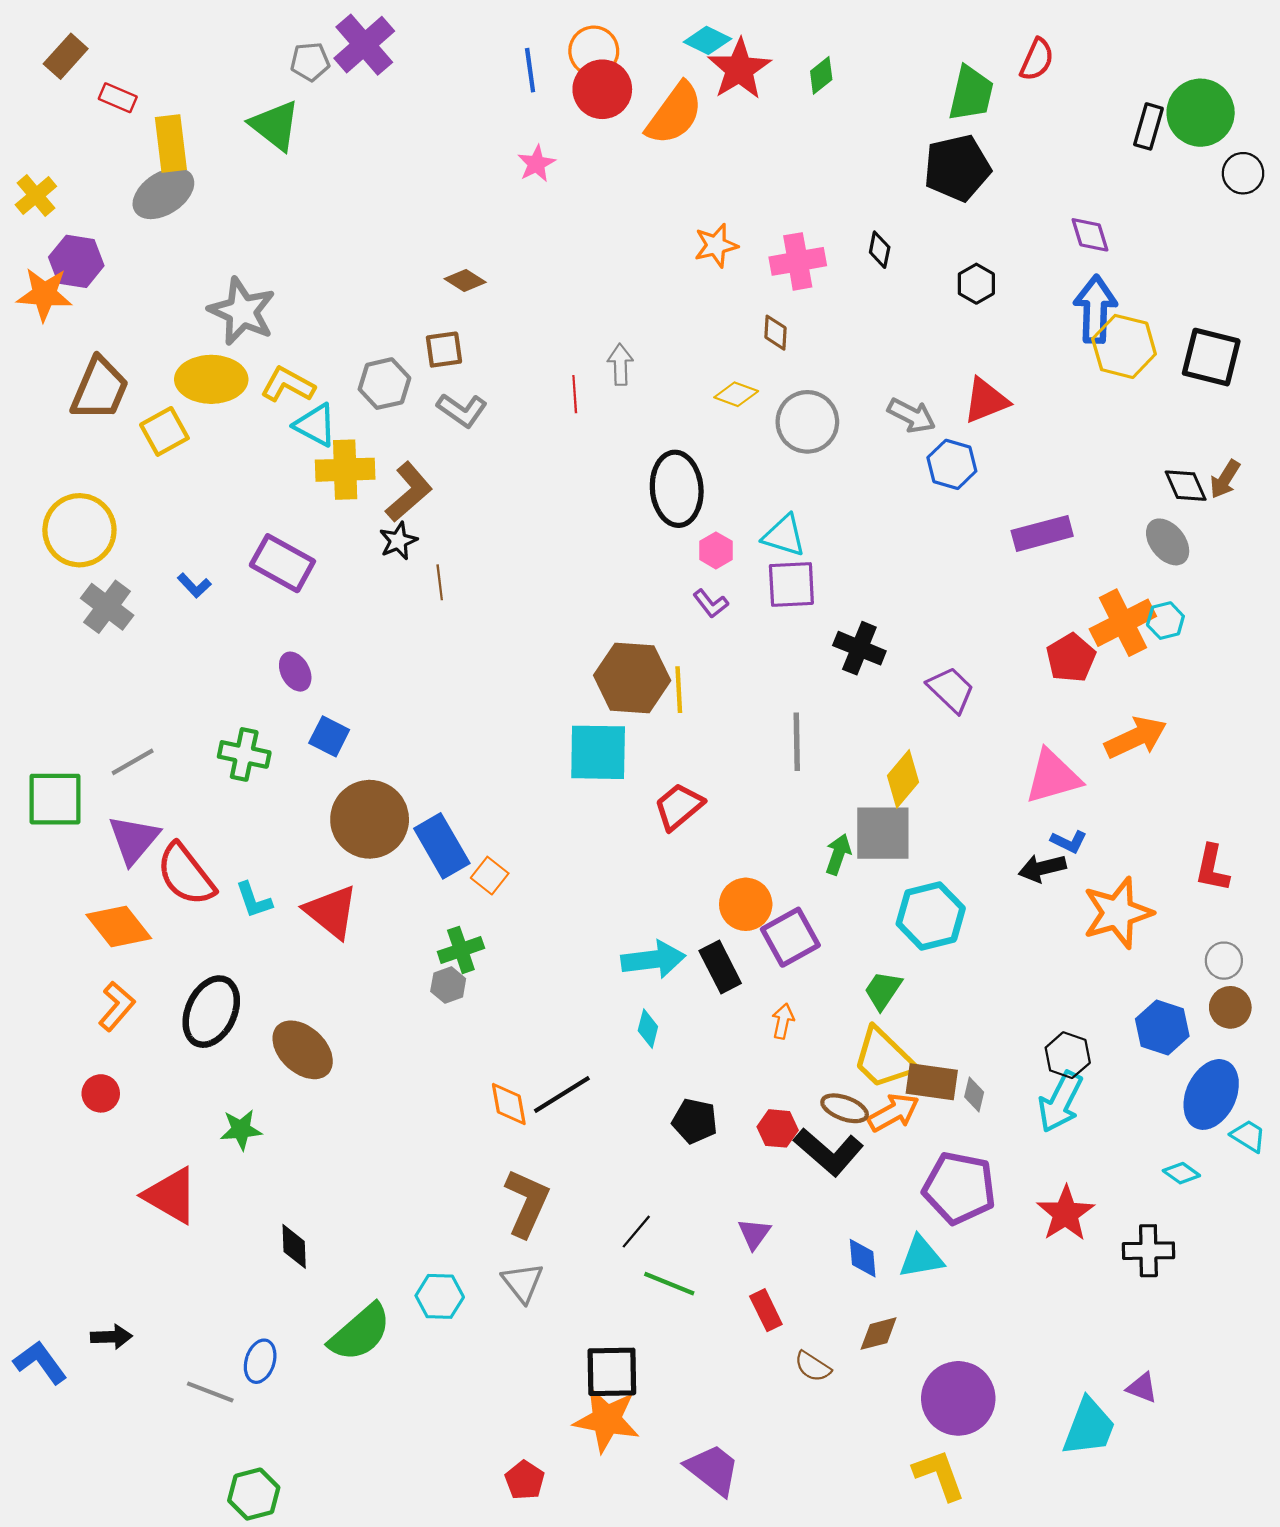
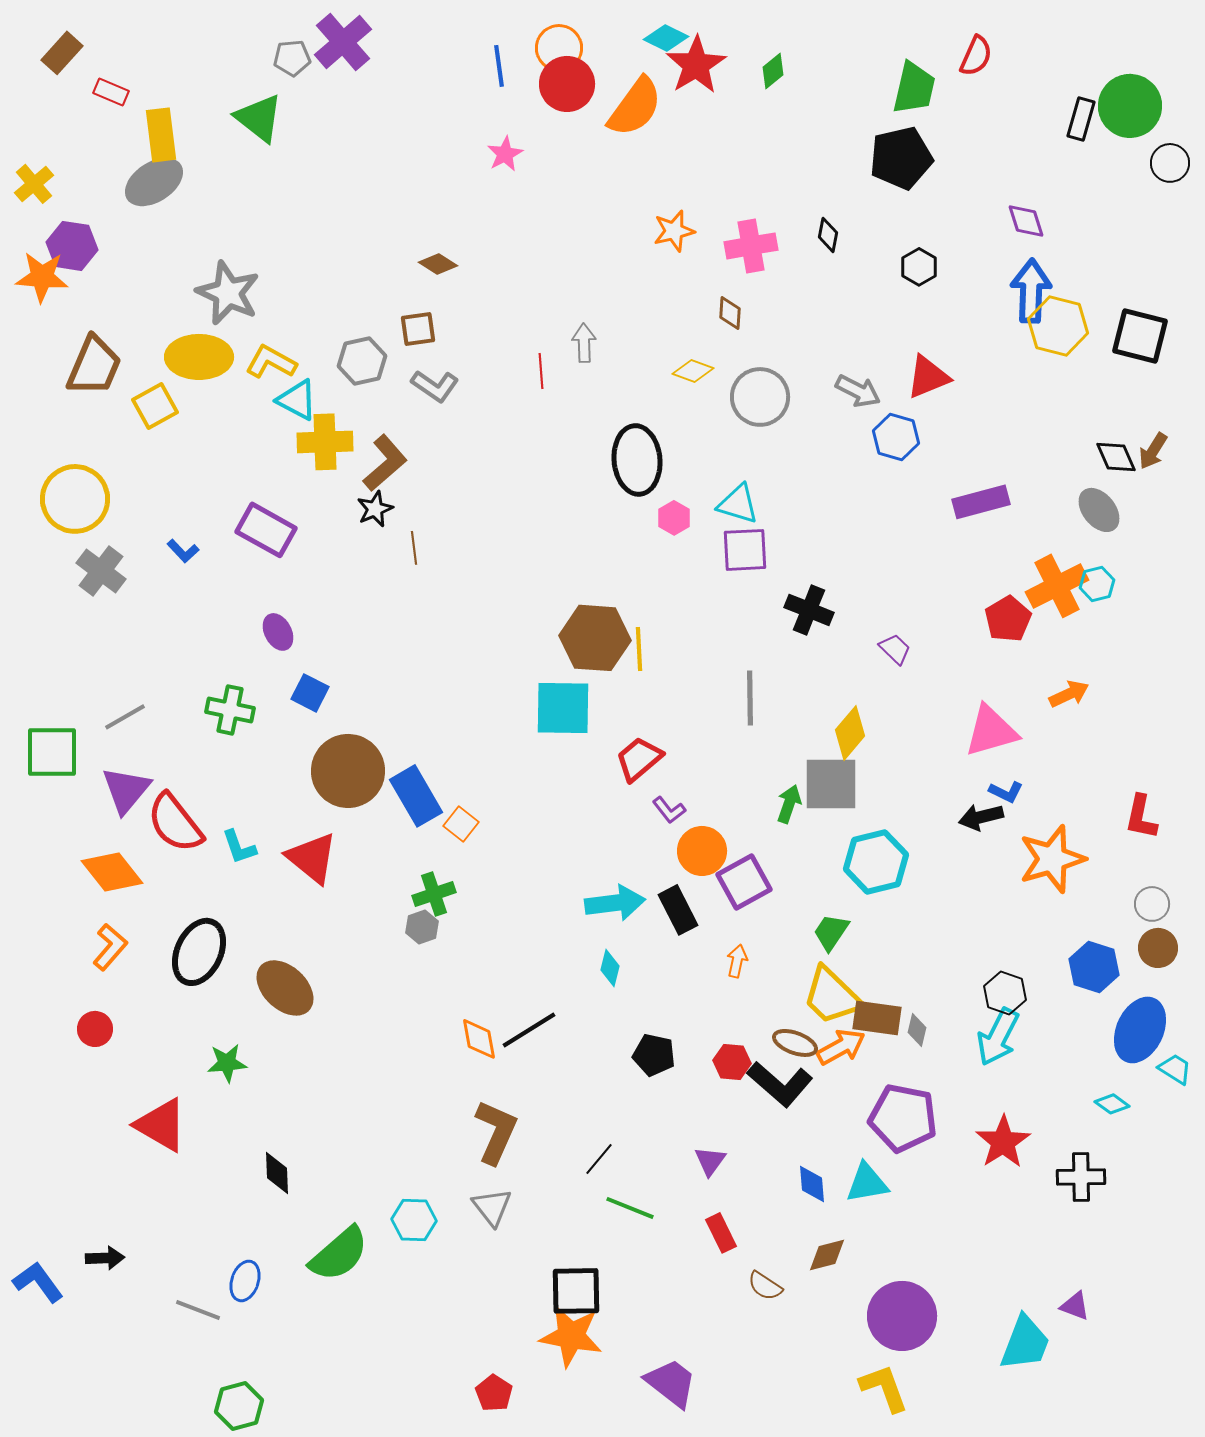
purple L-shape: (711, 604) -> (669, 810), moved
purple trapezoid: (951, 690) -> (895, 649), size x0.7
orange arrow: (1136, 737) -> (1069, 694), size x0.7

